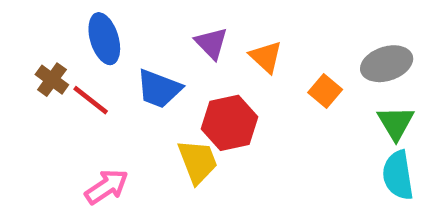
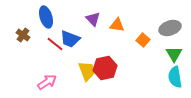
orange triangle: (266, 57) -> (117, 25), turned -35
red line: (91, 100) -> (55, 44), moved
red hexagon: (230, 123) -> (105, 68), moved

